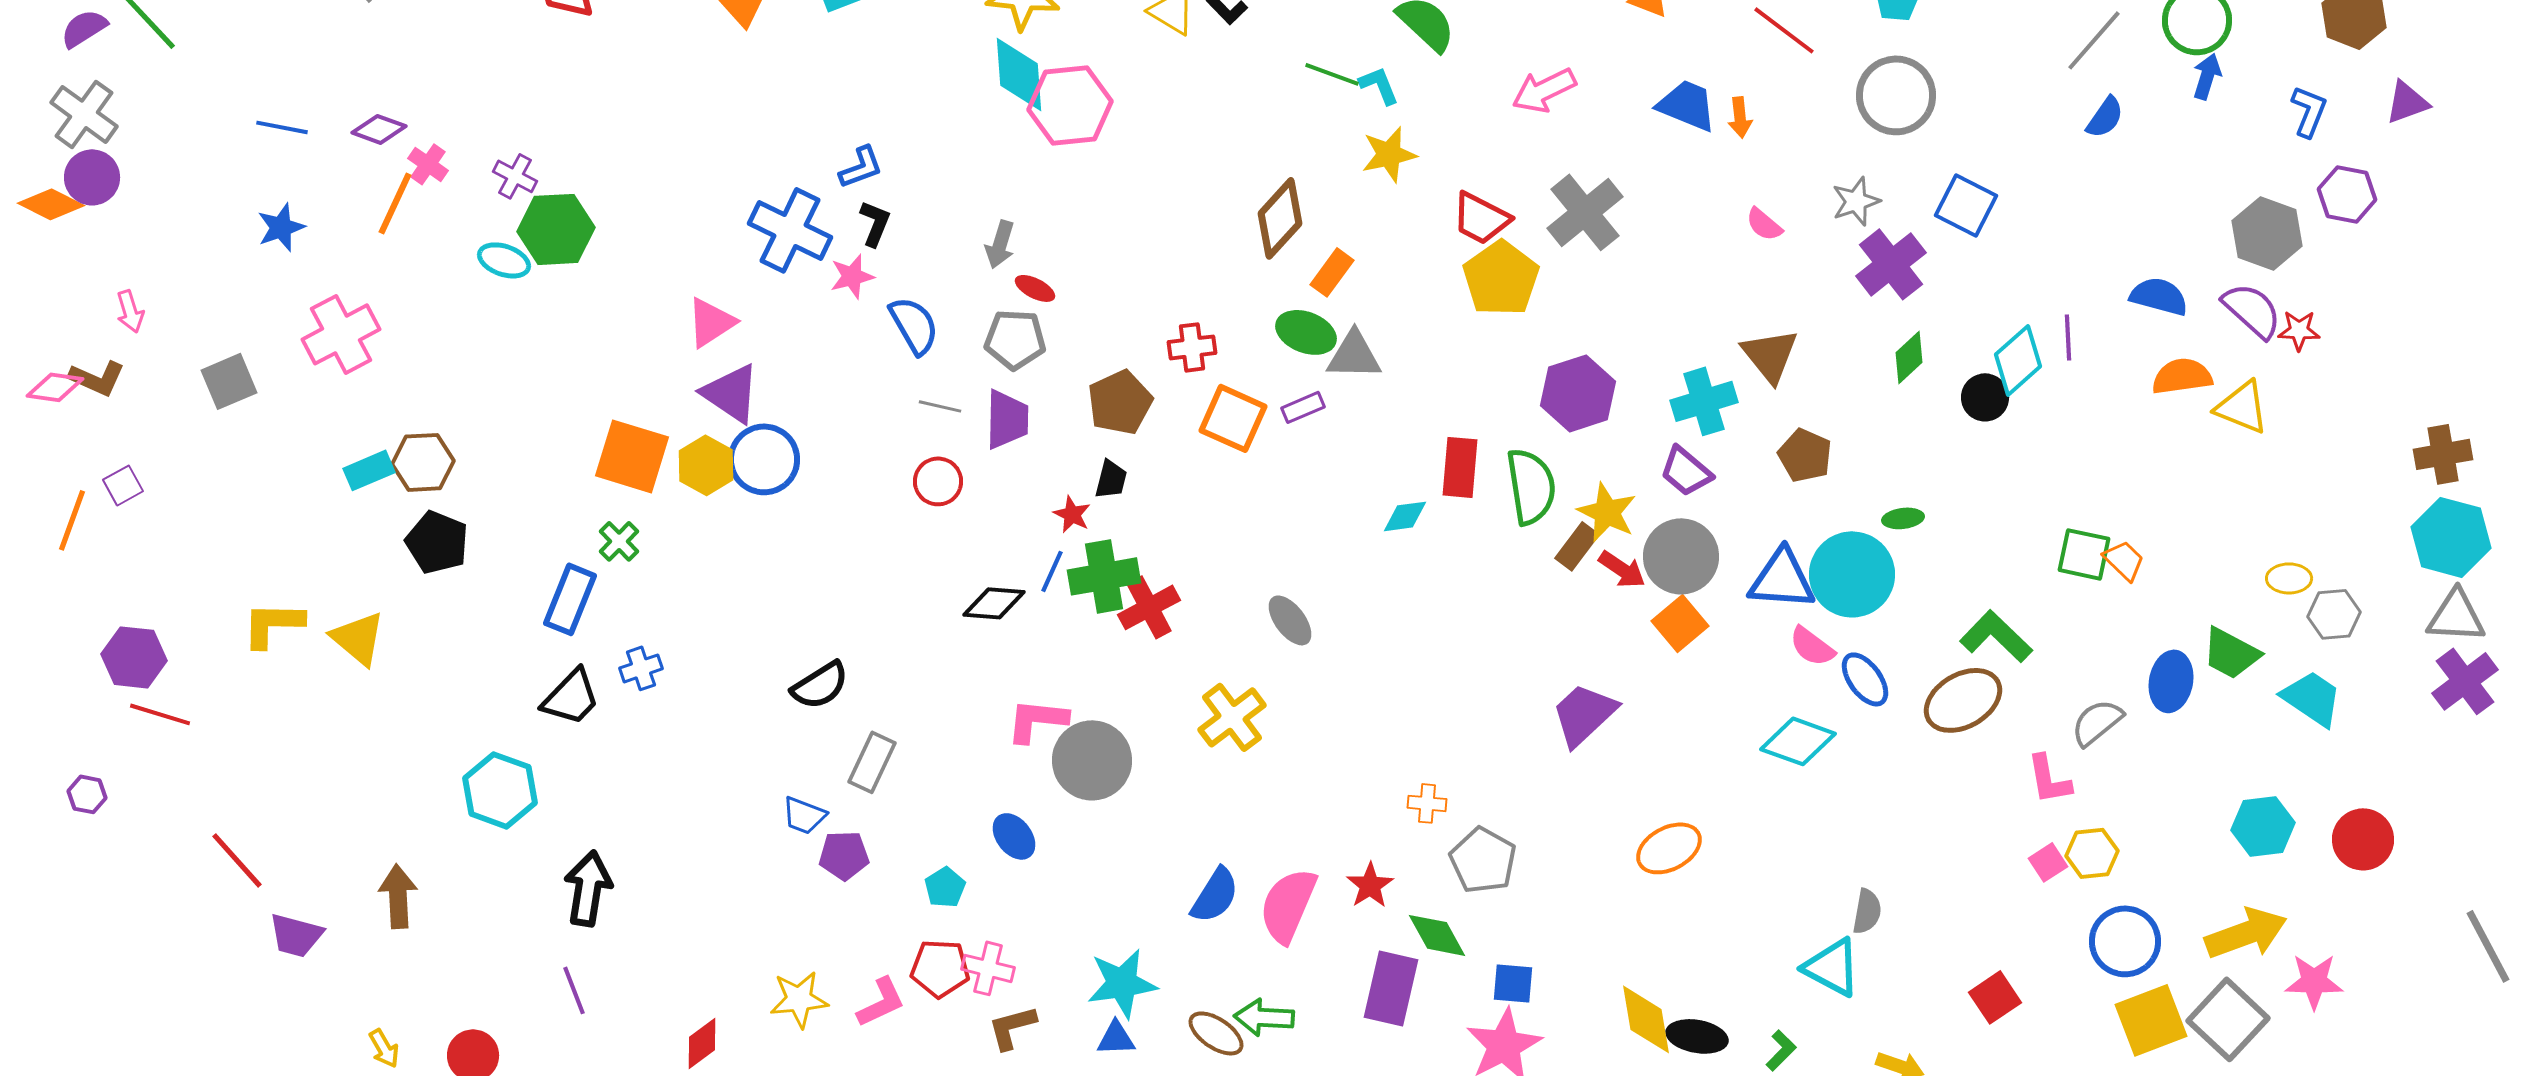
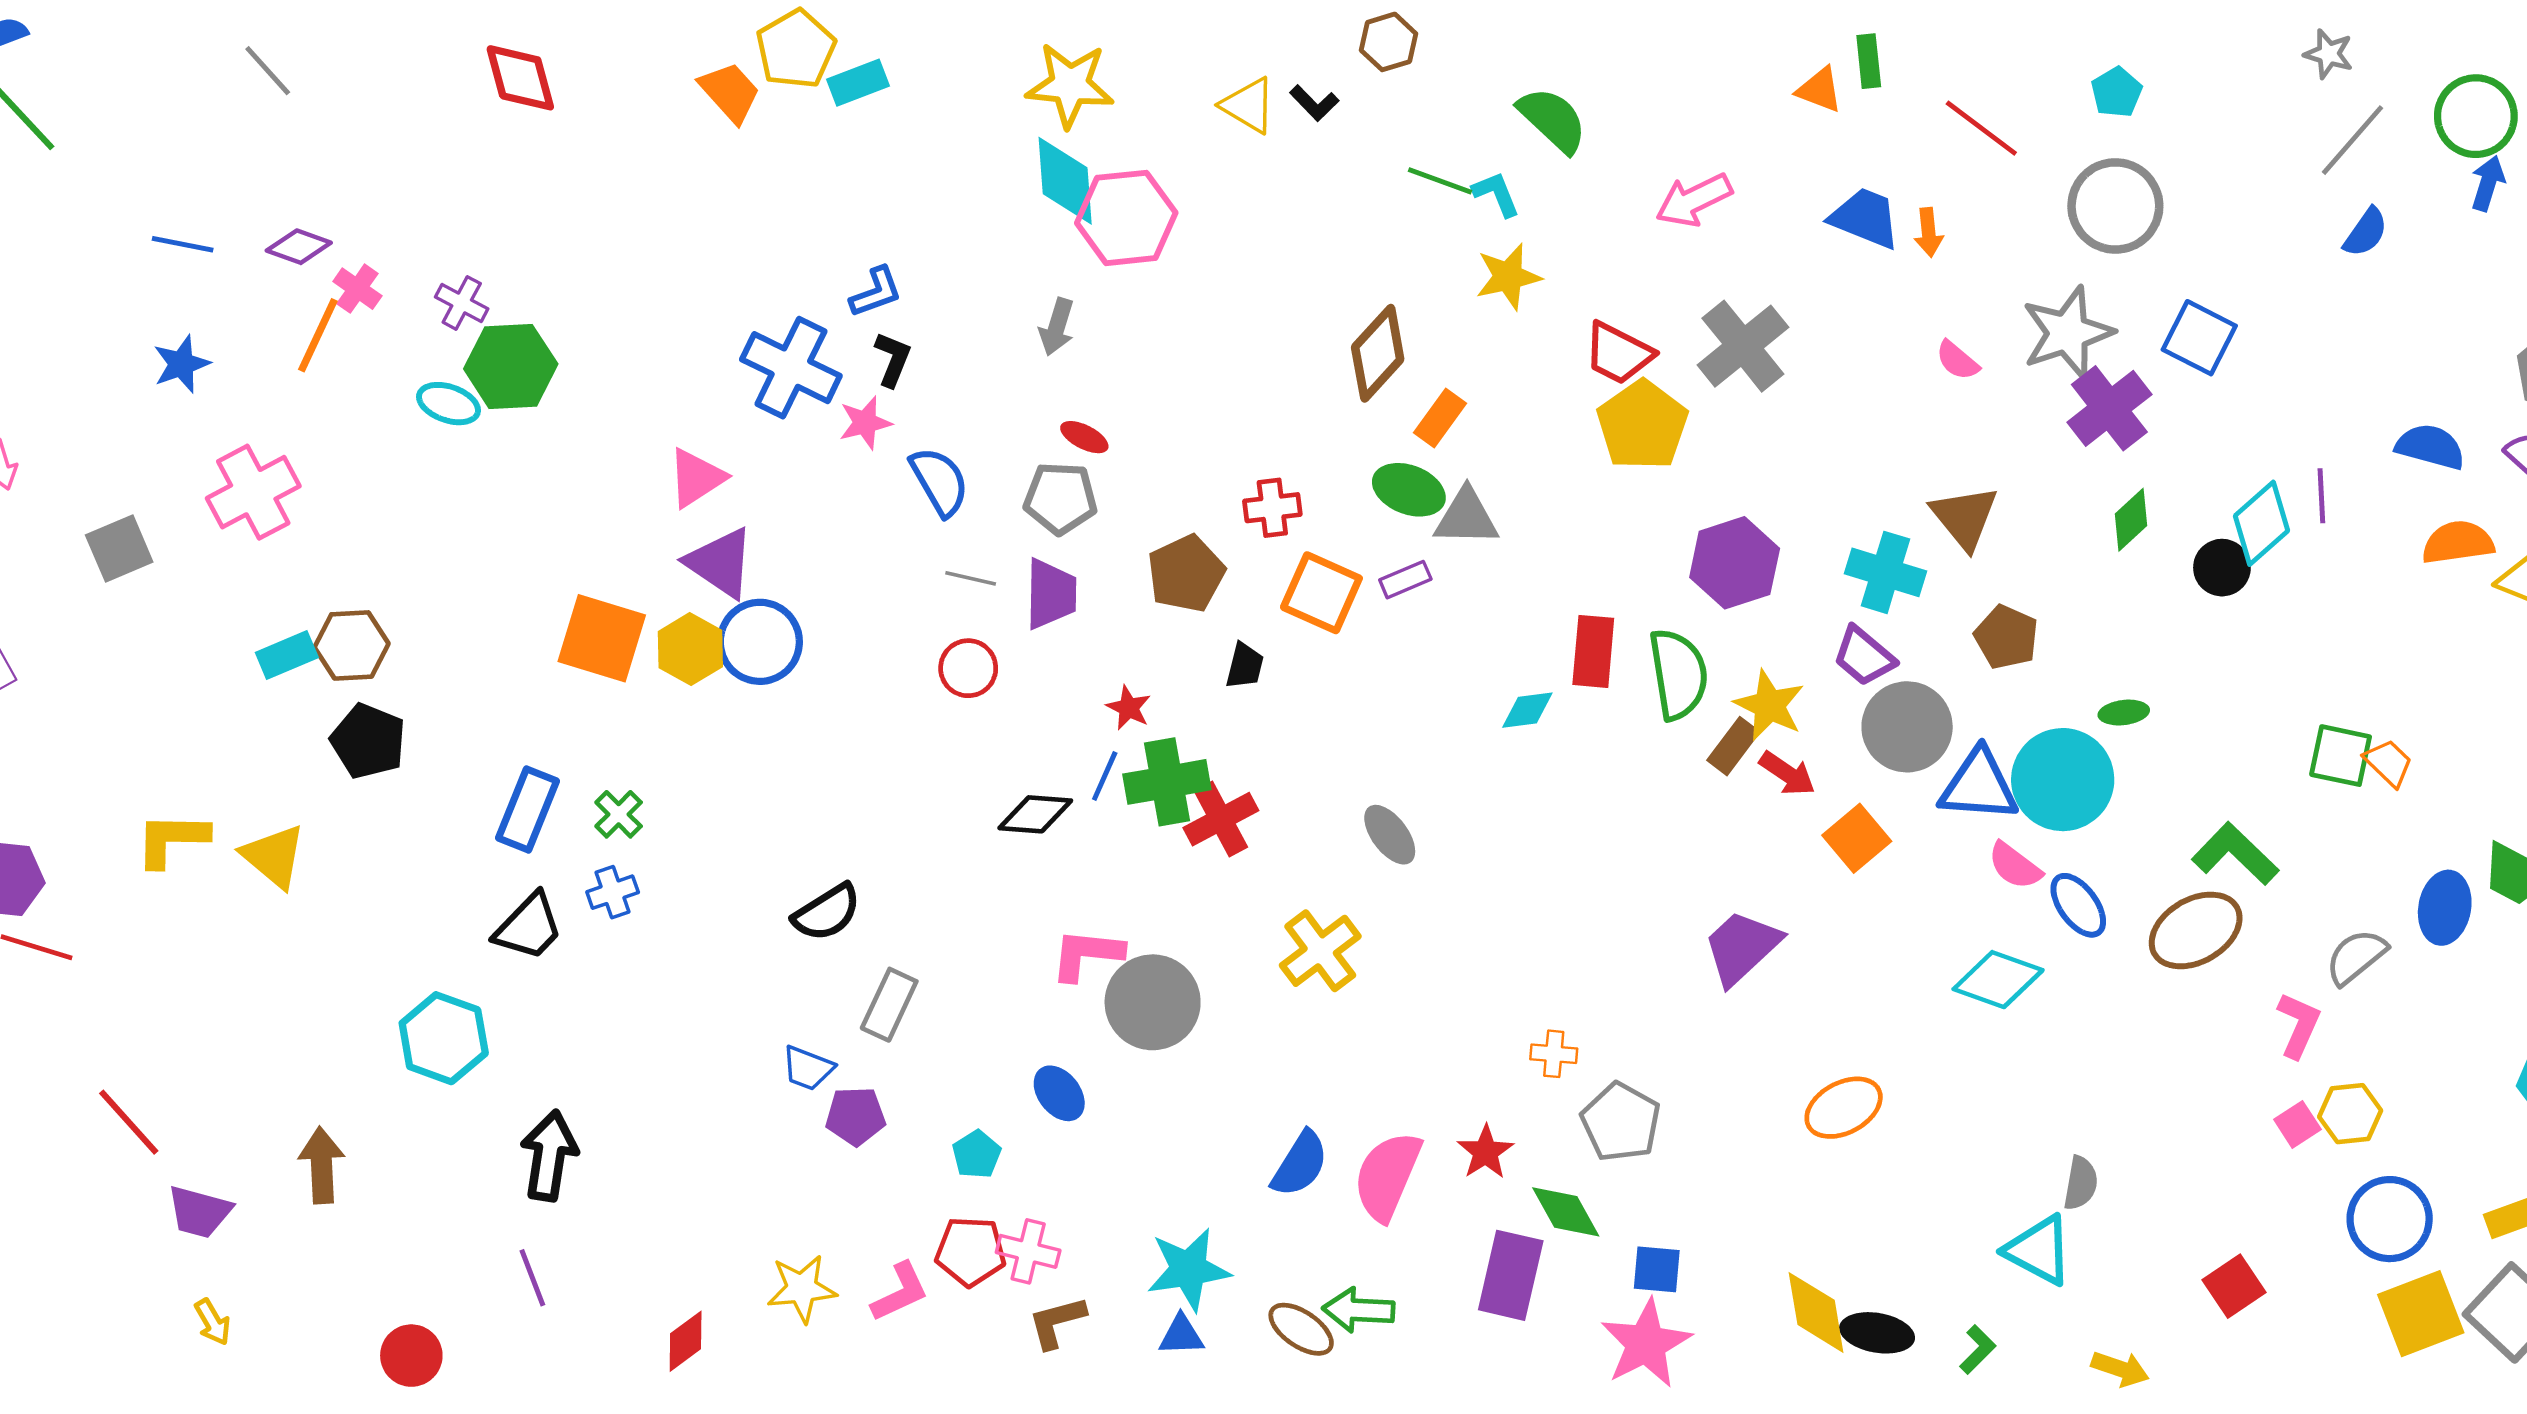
gray star: (1856, 201) -> (2067, 333), size x1.6
gray arrow: (1000, 244) -> (1057, 327), moved
cyan cross: (1704, 401) -> (1885, 572), turned 34
black trapezoid: (1111, 479) -> (1245, 666), moved
green cross: (619, 541) -> (619, 814), moved
gray circle: (1681, 556) -> (1907, 727), moved
pink L-shape: (2049, 779) -> (2299, 1025), turned -146
yellow arrow: (384, 1048) -> (213, 1322), moved

